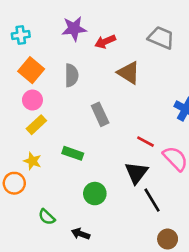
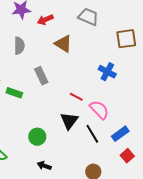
green rectangle: (73, 153) -> (14, 93), moved
black line: (152, 200) -> (92, 134), moved
black arrow: (81, 234) -> (44, 166), moved

